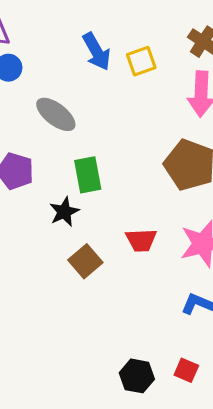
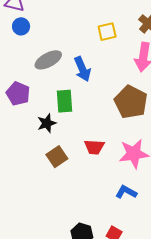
blue arrow: (97, 51) -> (82, 69), moved
gray ellipse: (56, 114) -> (48, 60), turned -72

